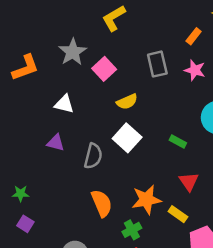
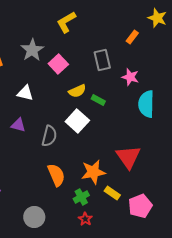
pink star: (195, 70) -> (130, 77), moved
green rectangle: (178, 142) -> (98, 100), moved
red triangle: (189, 181) -> (128, 157), size x1.5
yellow rectangle: (178, 214) -> (112, 193), moved

